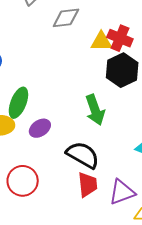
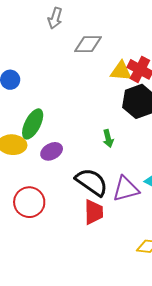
green arrow: (95, 110) -> (108, 138), size x0.6
purple triangle: (122, 192) -> (126, 189), moved

